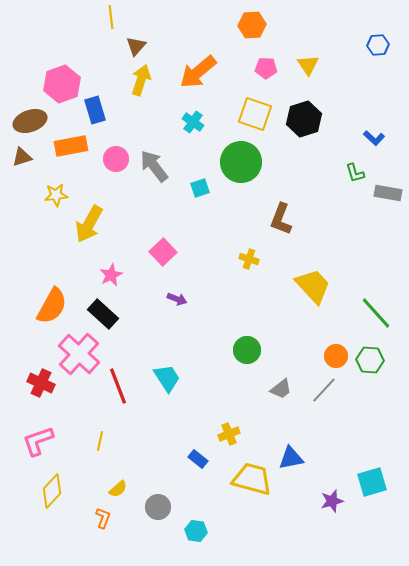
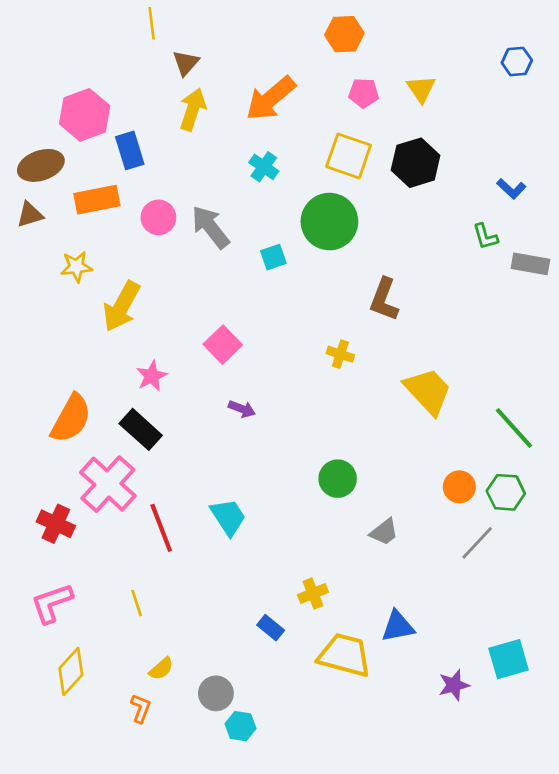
gray line: (324, 390) -> (477, 543), moved
yellow line: (100, 441) -> (137, 603), turned -30
cyan hexagon: (196, 531) -> (241, 726), moved

